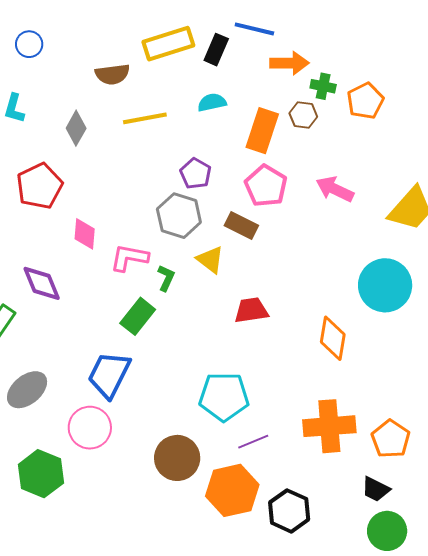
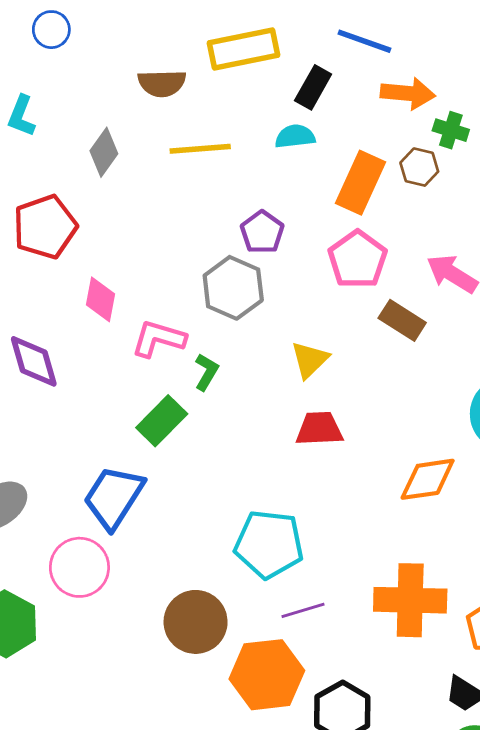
black rectangle: (216, 50) -> (313, 87), moved
brown rectangle: (241, 225) -> (402, 320), moved
yellow triangle: (210, 260) -> (310, 360), moved, turned 32
orange diamond: (333, 338) -> (428, 479), turned 66

